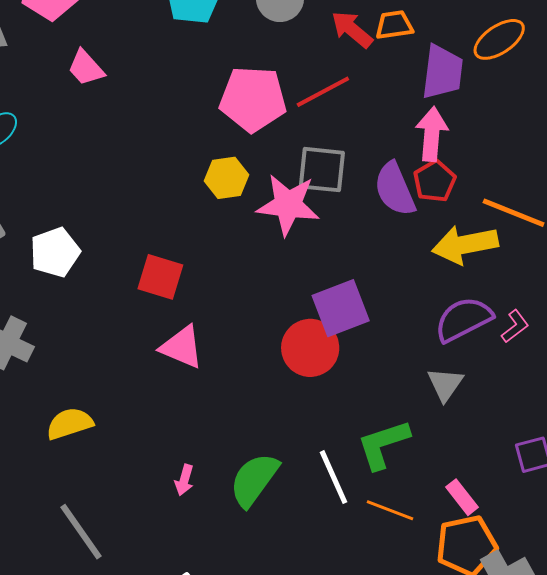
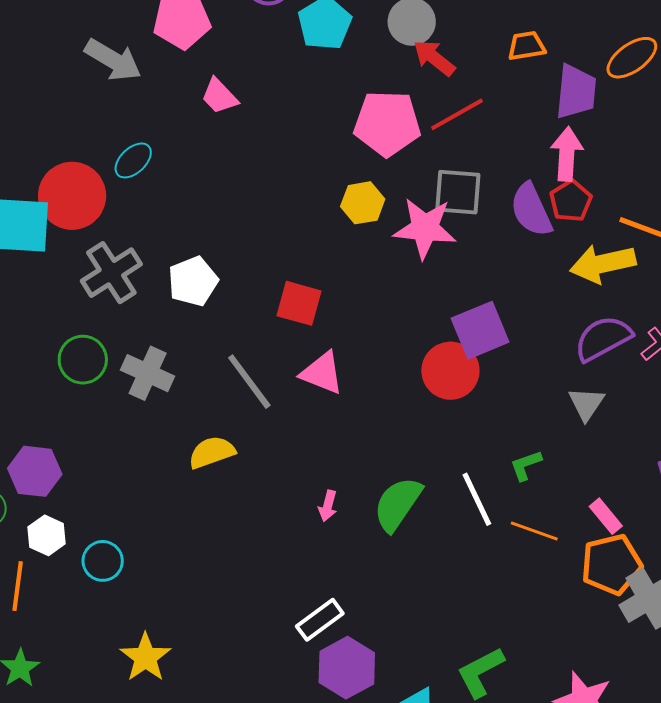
red arrow: (352, 30) -> (434, 58), moved
green L-shape: (383, 444) -> (526, 465), size x0.6
gray line: (81, 532) -> (249, 382), moved

